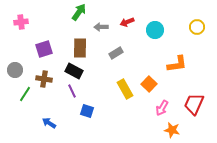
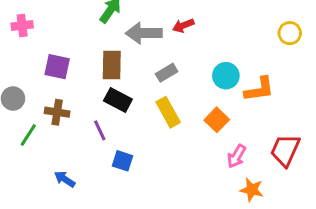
gray arrow: (101, 27) -> (144, 33), size x1.6
cyan circle: (155, 30) -> (226, 76), moved
purple square: (44, 49) -> (57, 67), turned 30
black rectangle: (74, 71) -> (118, 100), moved
yellow rectangle: (125, 89) -> (168, 112), moved

